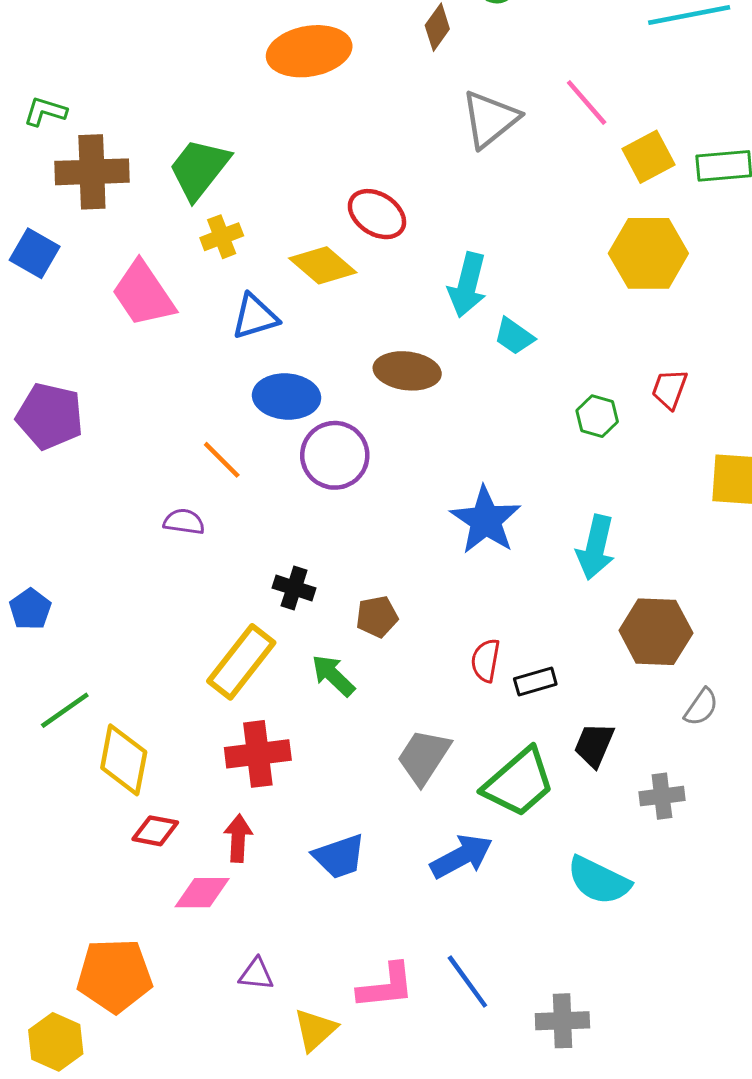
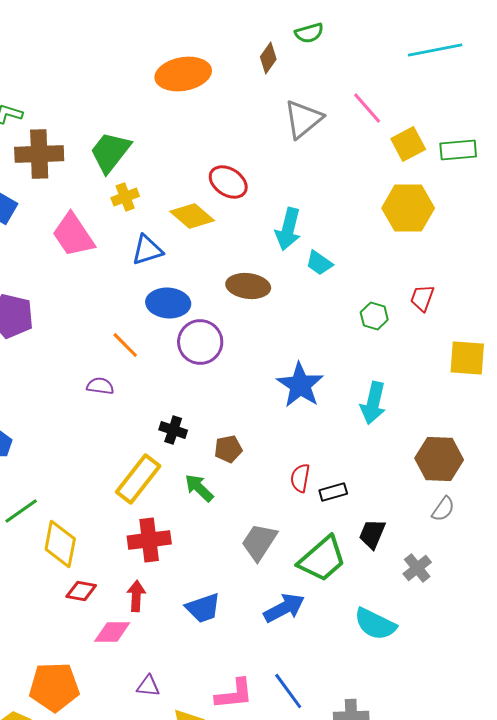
brown hexagon: (656, 632) -> (439, 459), moved
gray cross: (662, 796) -> (417, 568), turned -32

